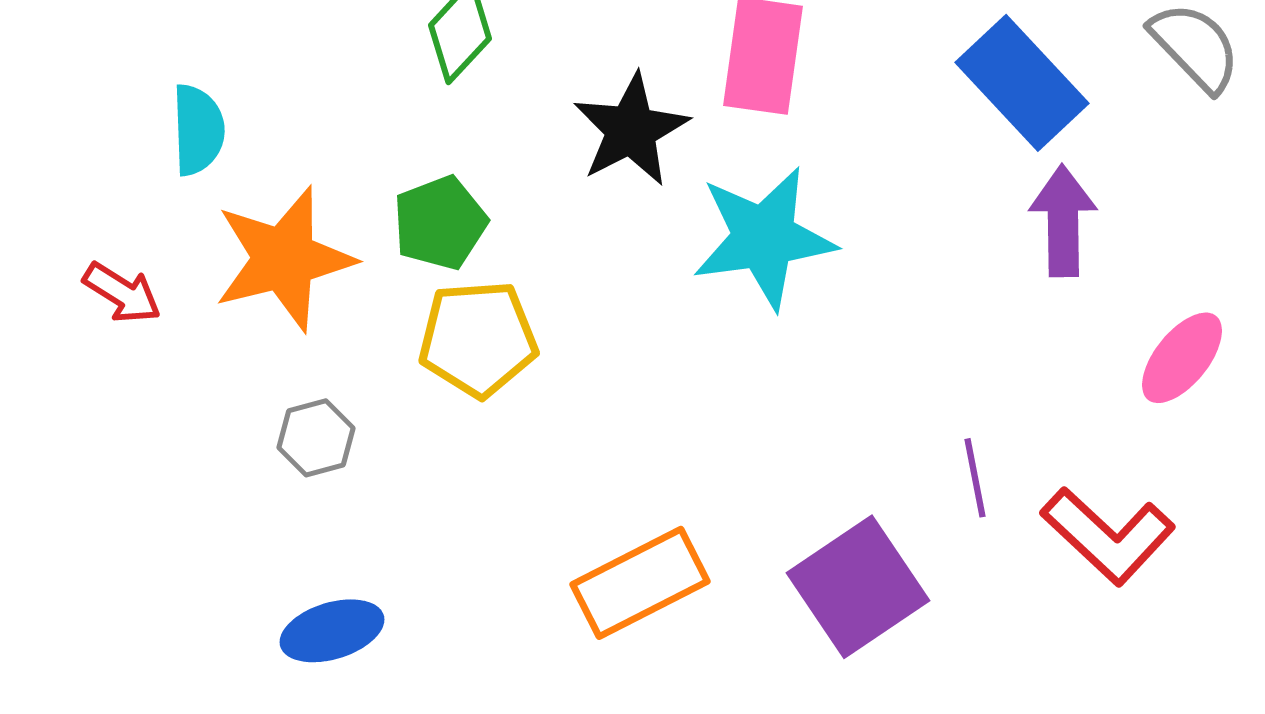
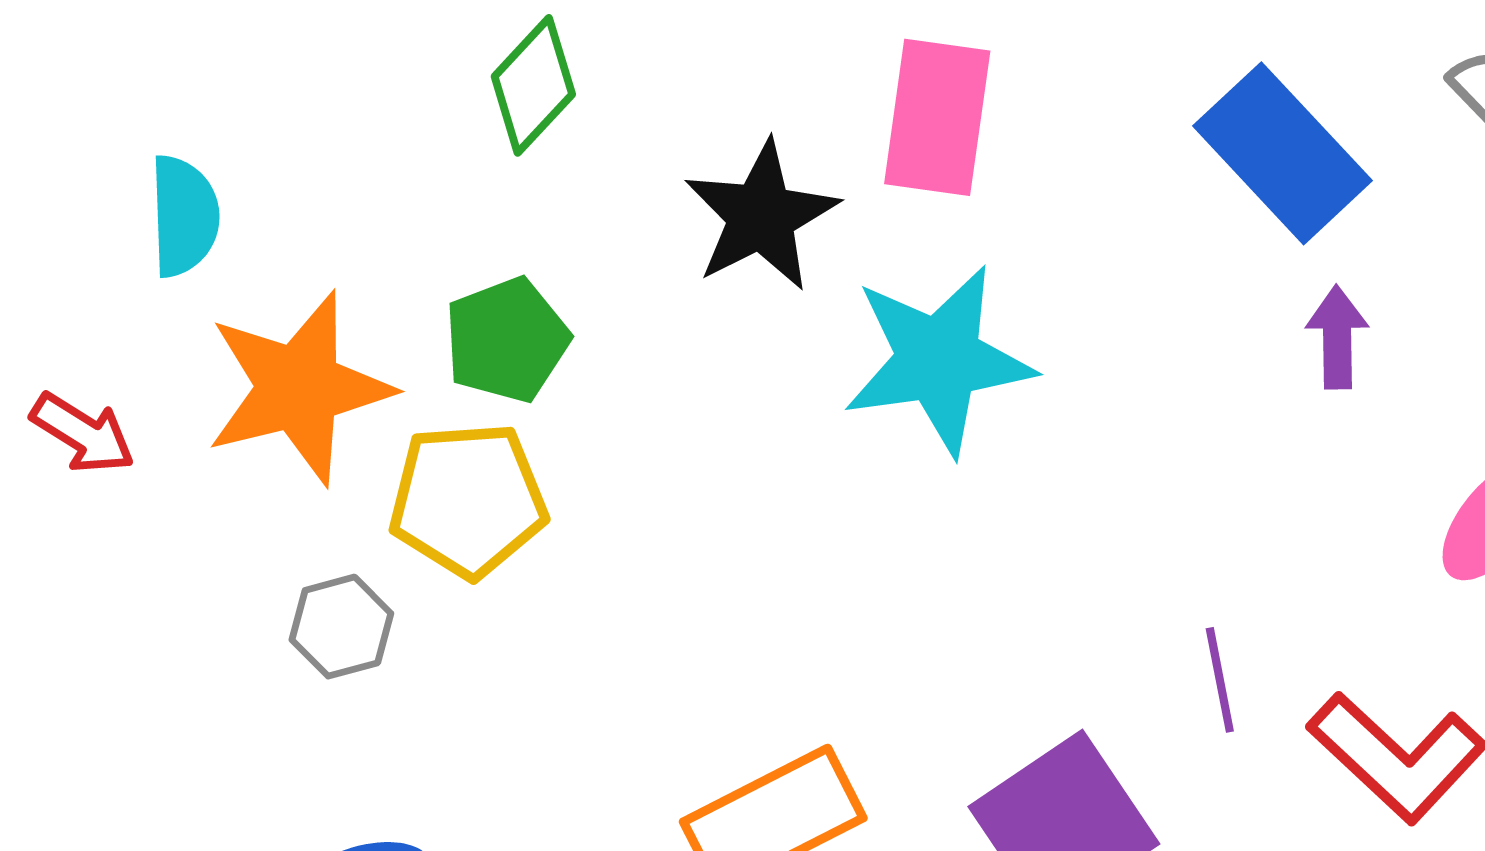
purple arrow: (1063, 221) -> (1337, 337), size x0.7
yellow pentagon: (478, 339) -> (468, 500), moved

